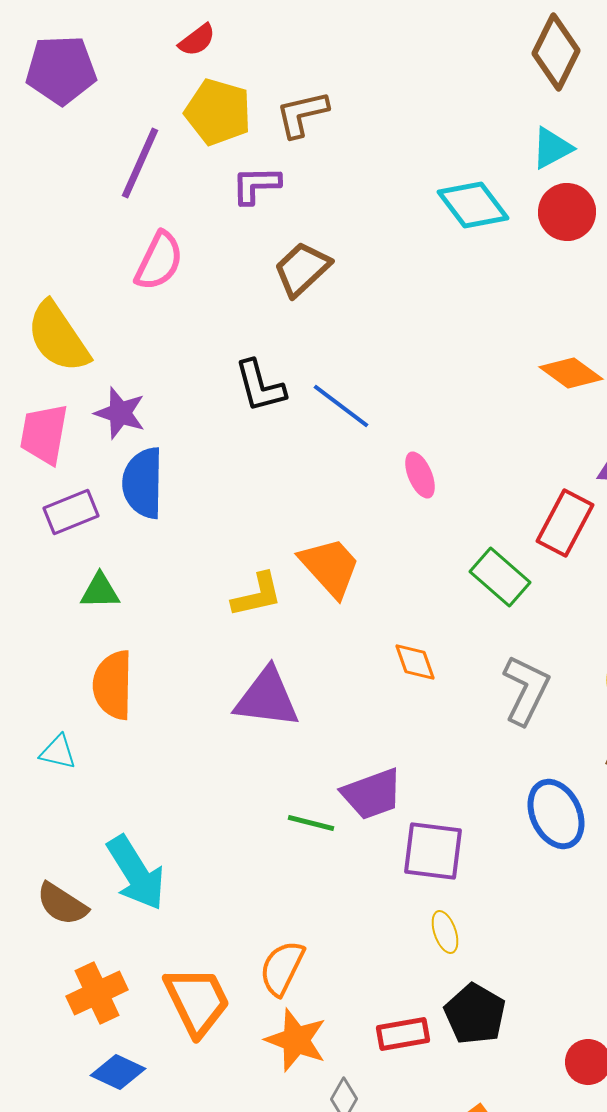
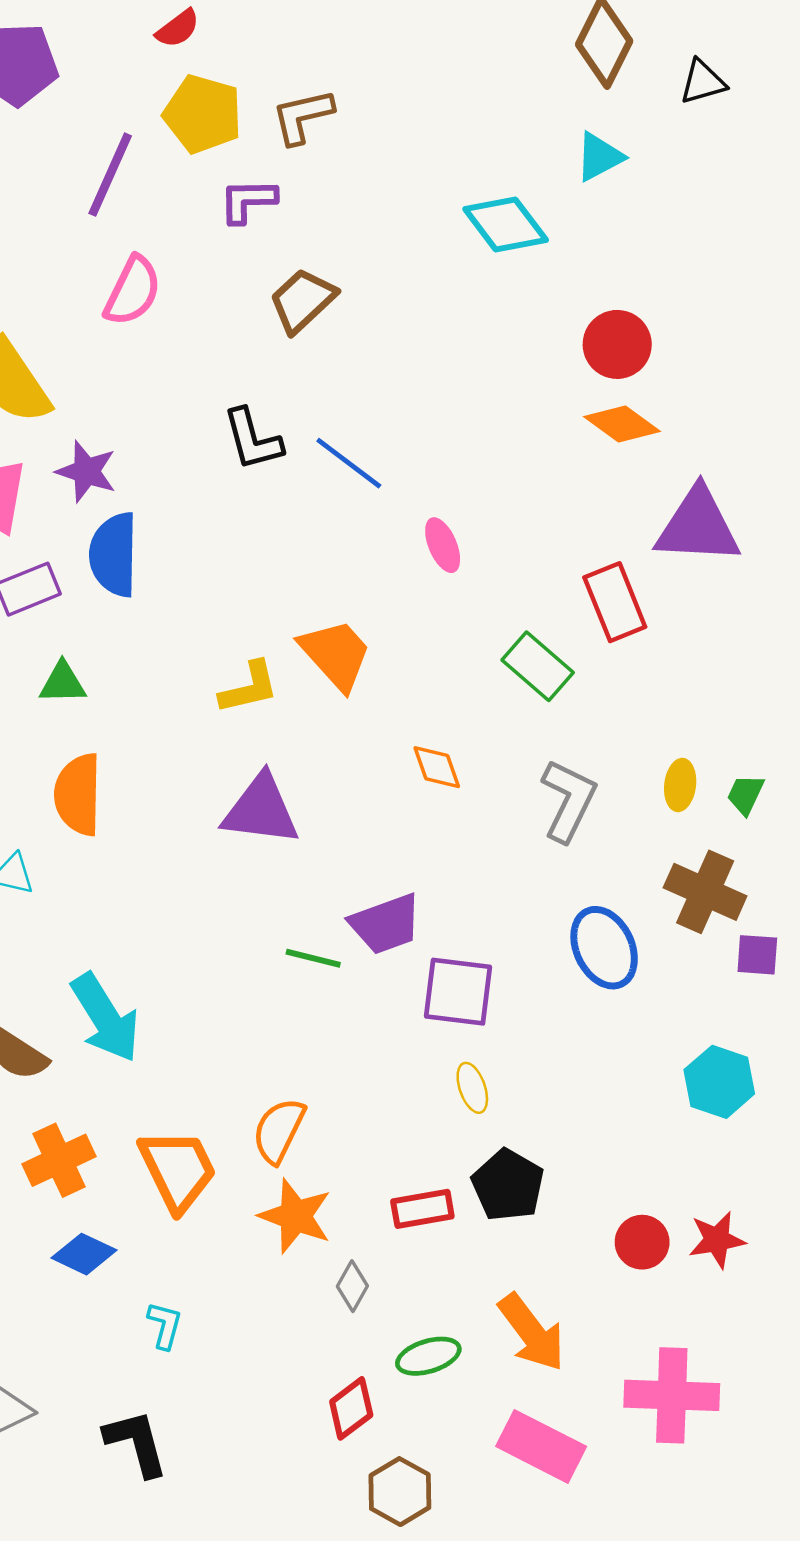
red circle: (567, 212) -> (617, 344), moved
red rectangle: (565, 523) -> (615, 602), turned -50

